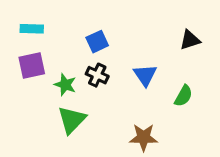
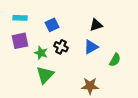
black triangle: (190, 40) -> (96, 25), moved
blue square: (97, 42) -> (52, 25), moved
blue triangle: (145, 75) -> (91, 47), turned 35

